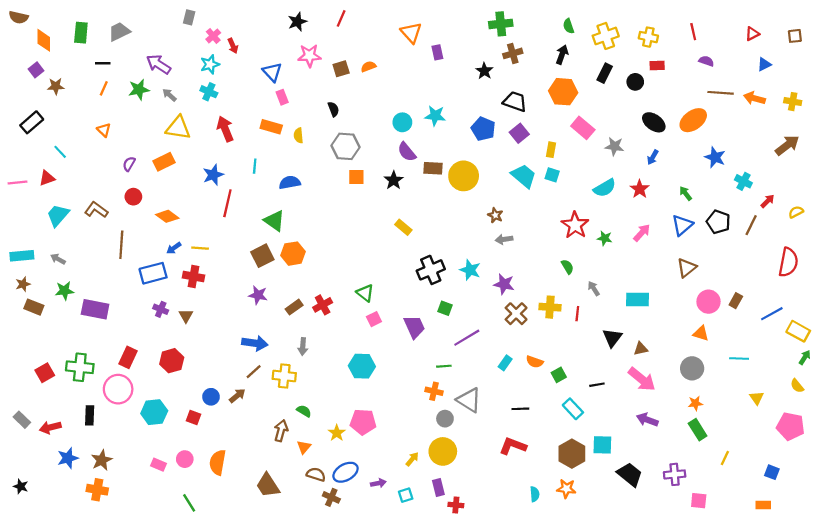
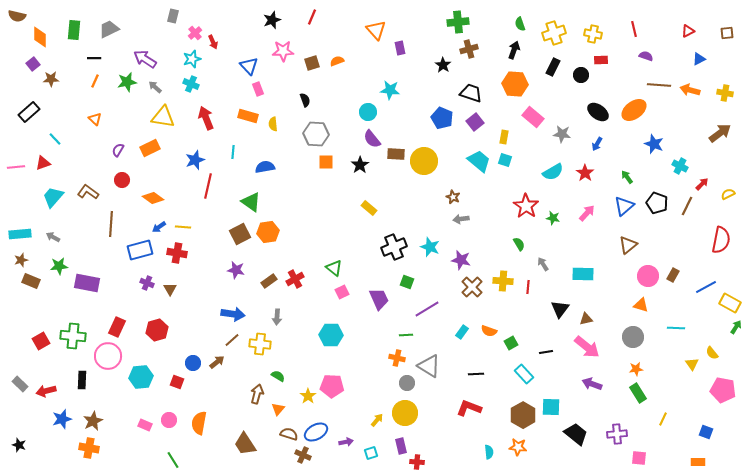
cyan star: (435, 116) -> (390, 90), moved
yellow semicircle: (797, 386) -> (712, 353), moved

